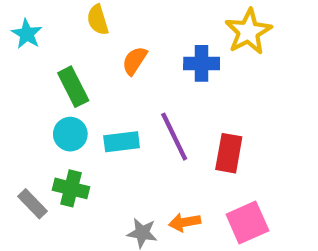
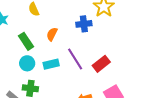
orange semicircle: (135, 61) -> (52, 34), moved
red rectangle: (229, 153) -> (101, 64), turned 48

